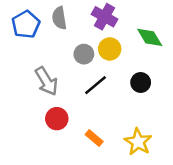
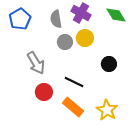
gray semicircle: (59, 18) -> (56, 19), moved
green diamond: (150, 37) -> (116, 15), moved
black line: (95, 85) -> (74, 82), moved, turned 66
orange rectangle: (94, 138) -> (73, 107), size x1.5

